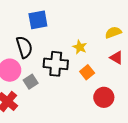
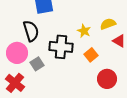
yellow semicircle: (113, 32) -> (108, 24), moved

